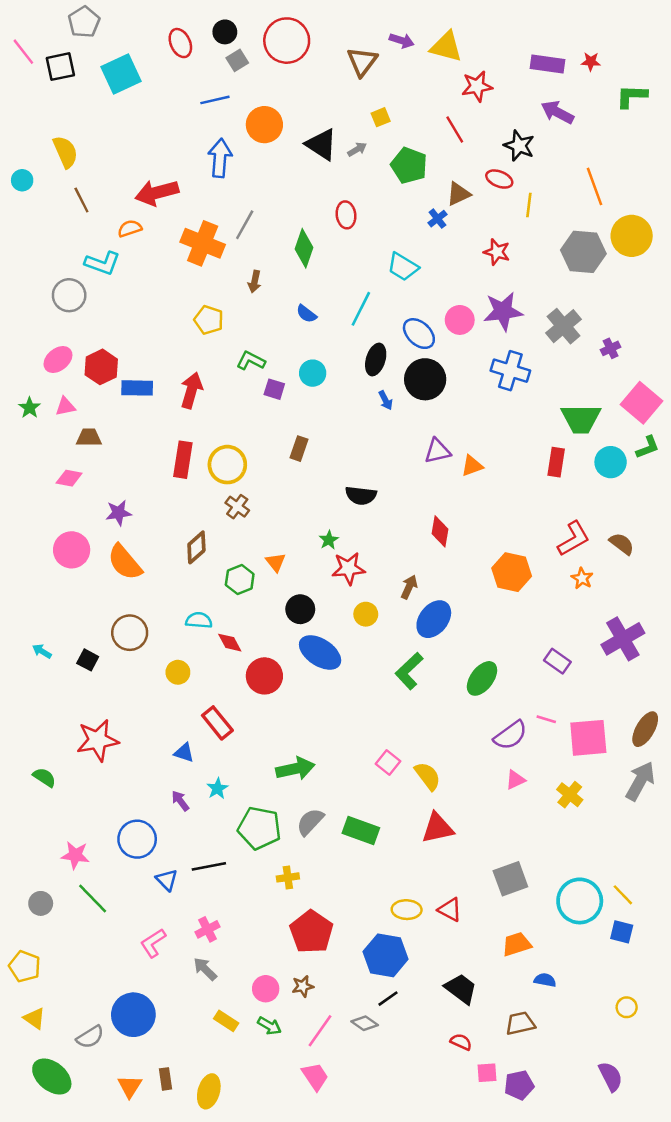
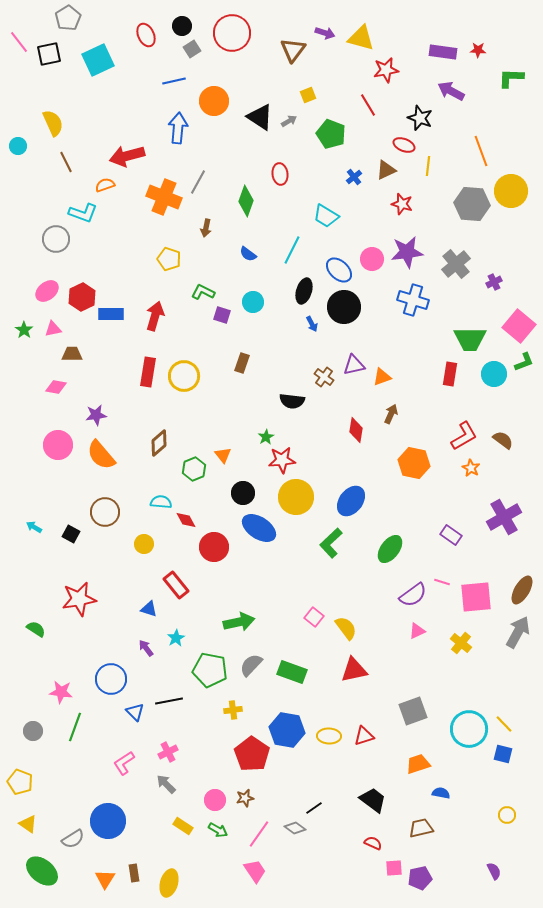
brown triangle: (459, 194) -> (386, 170), moved
brown cross: (237, 507) -> (324, 377), moved
brown arrow: (409, 587) -> (391, 414), moved
yellow circle: (366, 614) -> (296, 497), size x1.8
green line: (93, 898) -> (75, 727), turned 64
red triangle: (450, 910) -> (364, 736), turned -45
blue hexagon: (386, 955) -> (287, 730), moved
purple semicircle: (611, 1076) -> (494, 871), size x0.7

